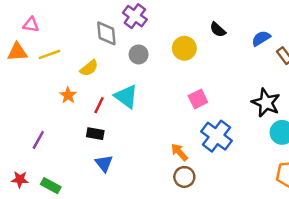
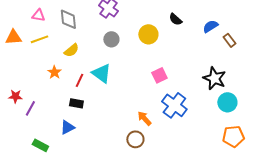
pink triangle: (31, 25) -> (38, 15), moved
gray diamond: (106, 33) -> (68, 19), moved
blue triangle: (104, 163) -> (67, 127), moved, turned 42
brown circle: (184, 177) -> (135, 139), moved
red star: (20, 179) -> (15, 96), moved

